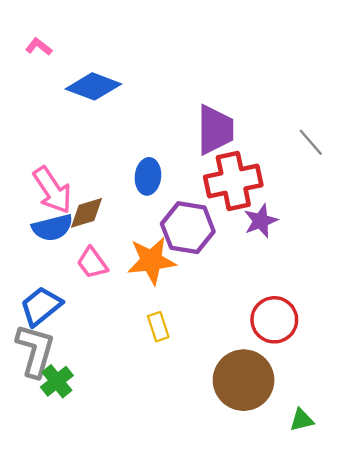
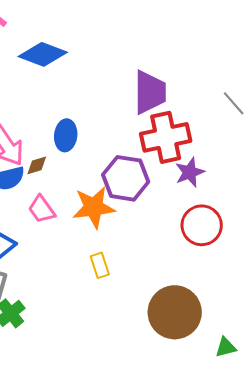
blue ellipse: (148, 176) -> (66, 135), moved
brown diamond: (86, 213) -> (37, 165), size x0.7
red circle: (274, 320) -> (202, 225), moved

